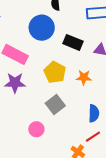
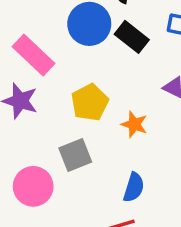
black rectangle: (73, 42) -> (132, 37), moved
pink circle: (36, 129) -> (33, 186), size x1.5

